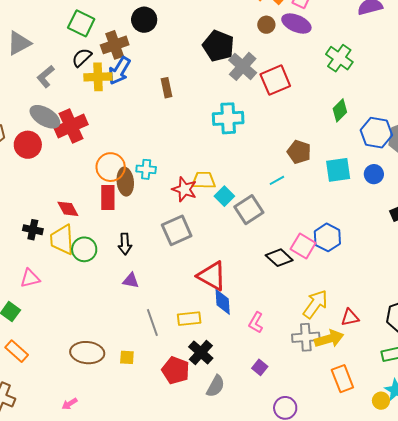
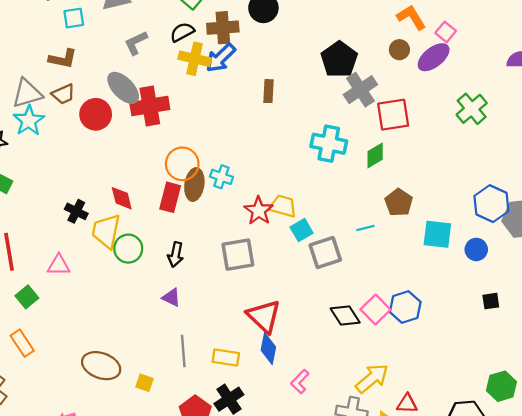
purple ellipse: (296, 23) -> (434, 57), turned -76
green diamond: (340, 110) -> (375, 155), moved

